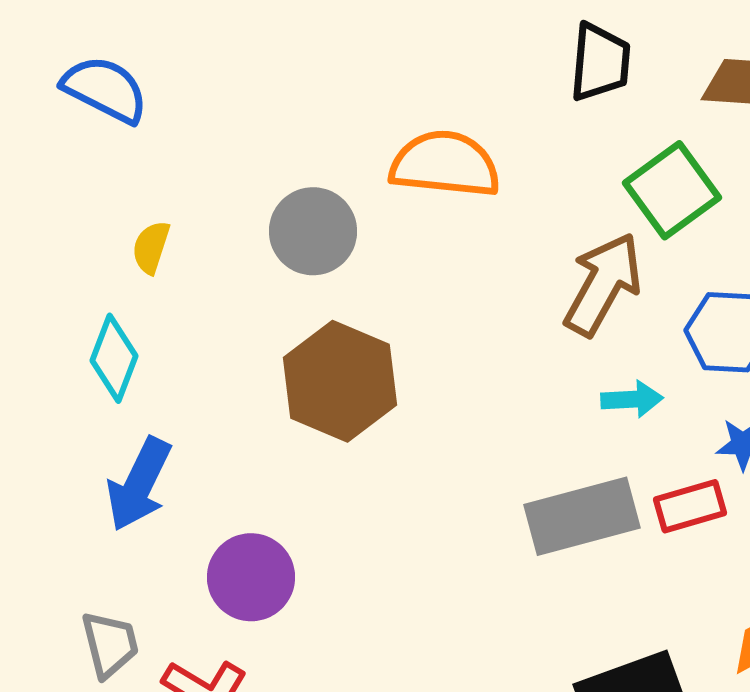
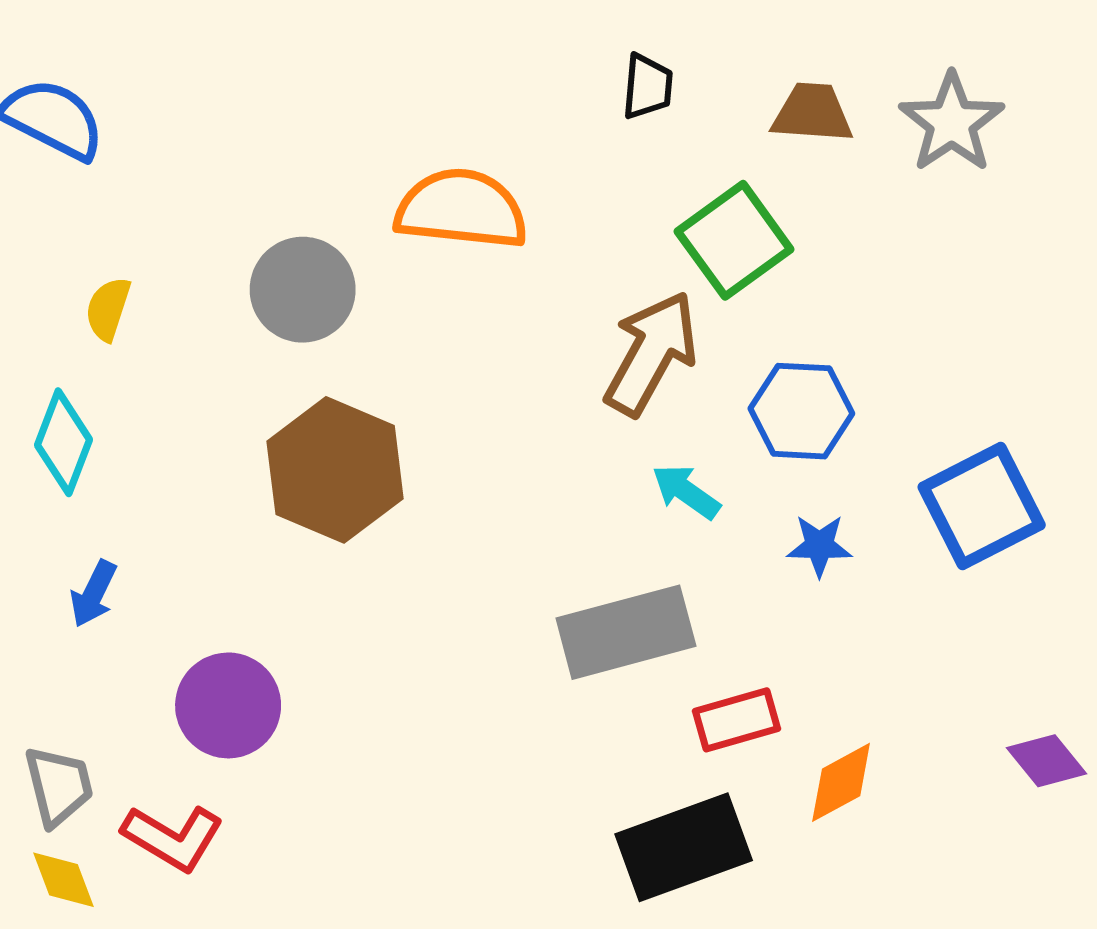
black trapezoid: (600, 62) -> (648, 87), size x0.7
cyan arrow: (632, 399) -> (686, 492), turned -142
blue arrow: (139, 484) -> (94, 594), size x0.6
red rectangle: (690, 506) -> (736, 720), moved

